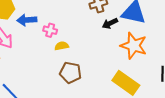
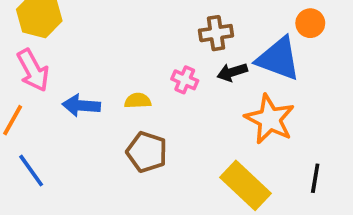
blue arrow: (27, 20) -> (81, 105), moved
pink cross: (50, 30) -> (185, 80), moved

